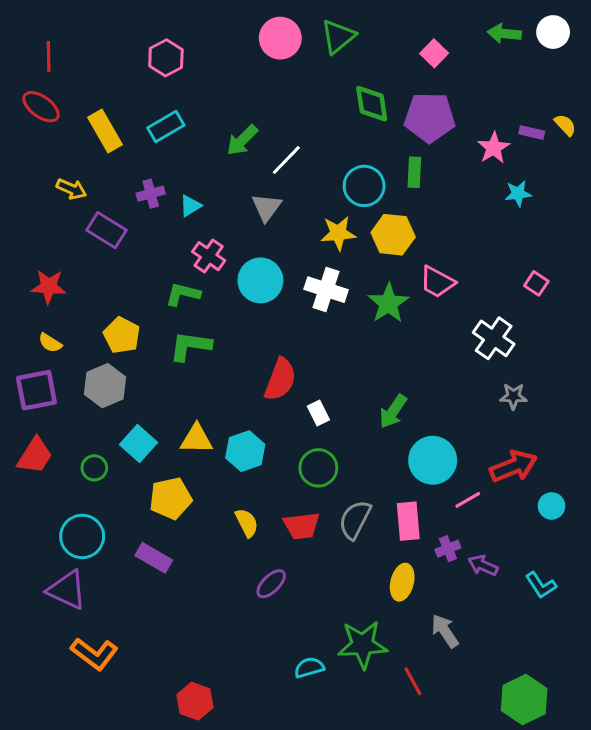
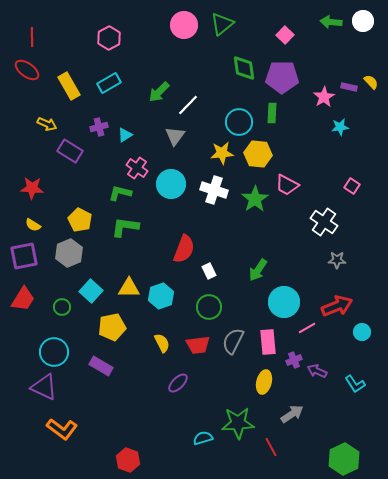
gray arrow: (445, 631) -> (292, 414), turned 90

